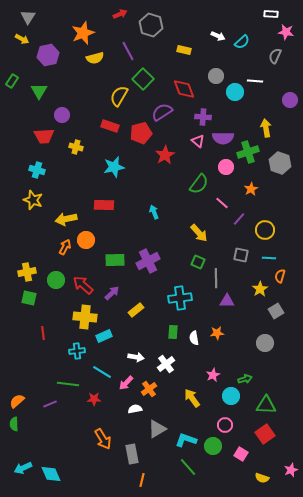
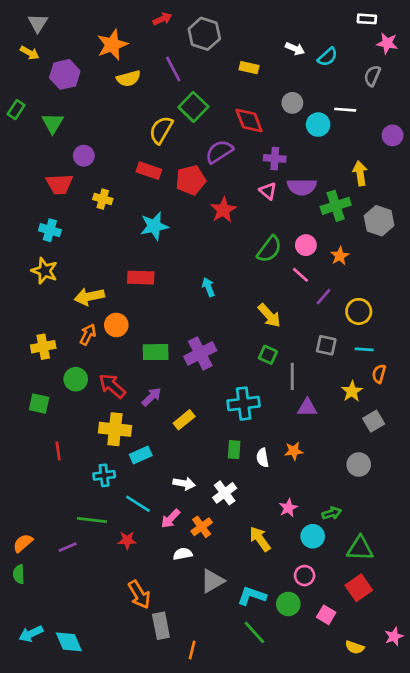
pink circle: (226, 167) -> (306, 245), moved
yellow cross: (27, 272) -> (43, 347), moved
gray rectangle: (132, 454) -> (161, 626), moved

